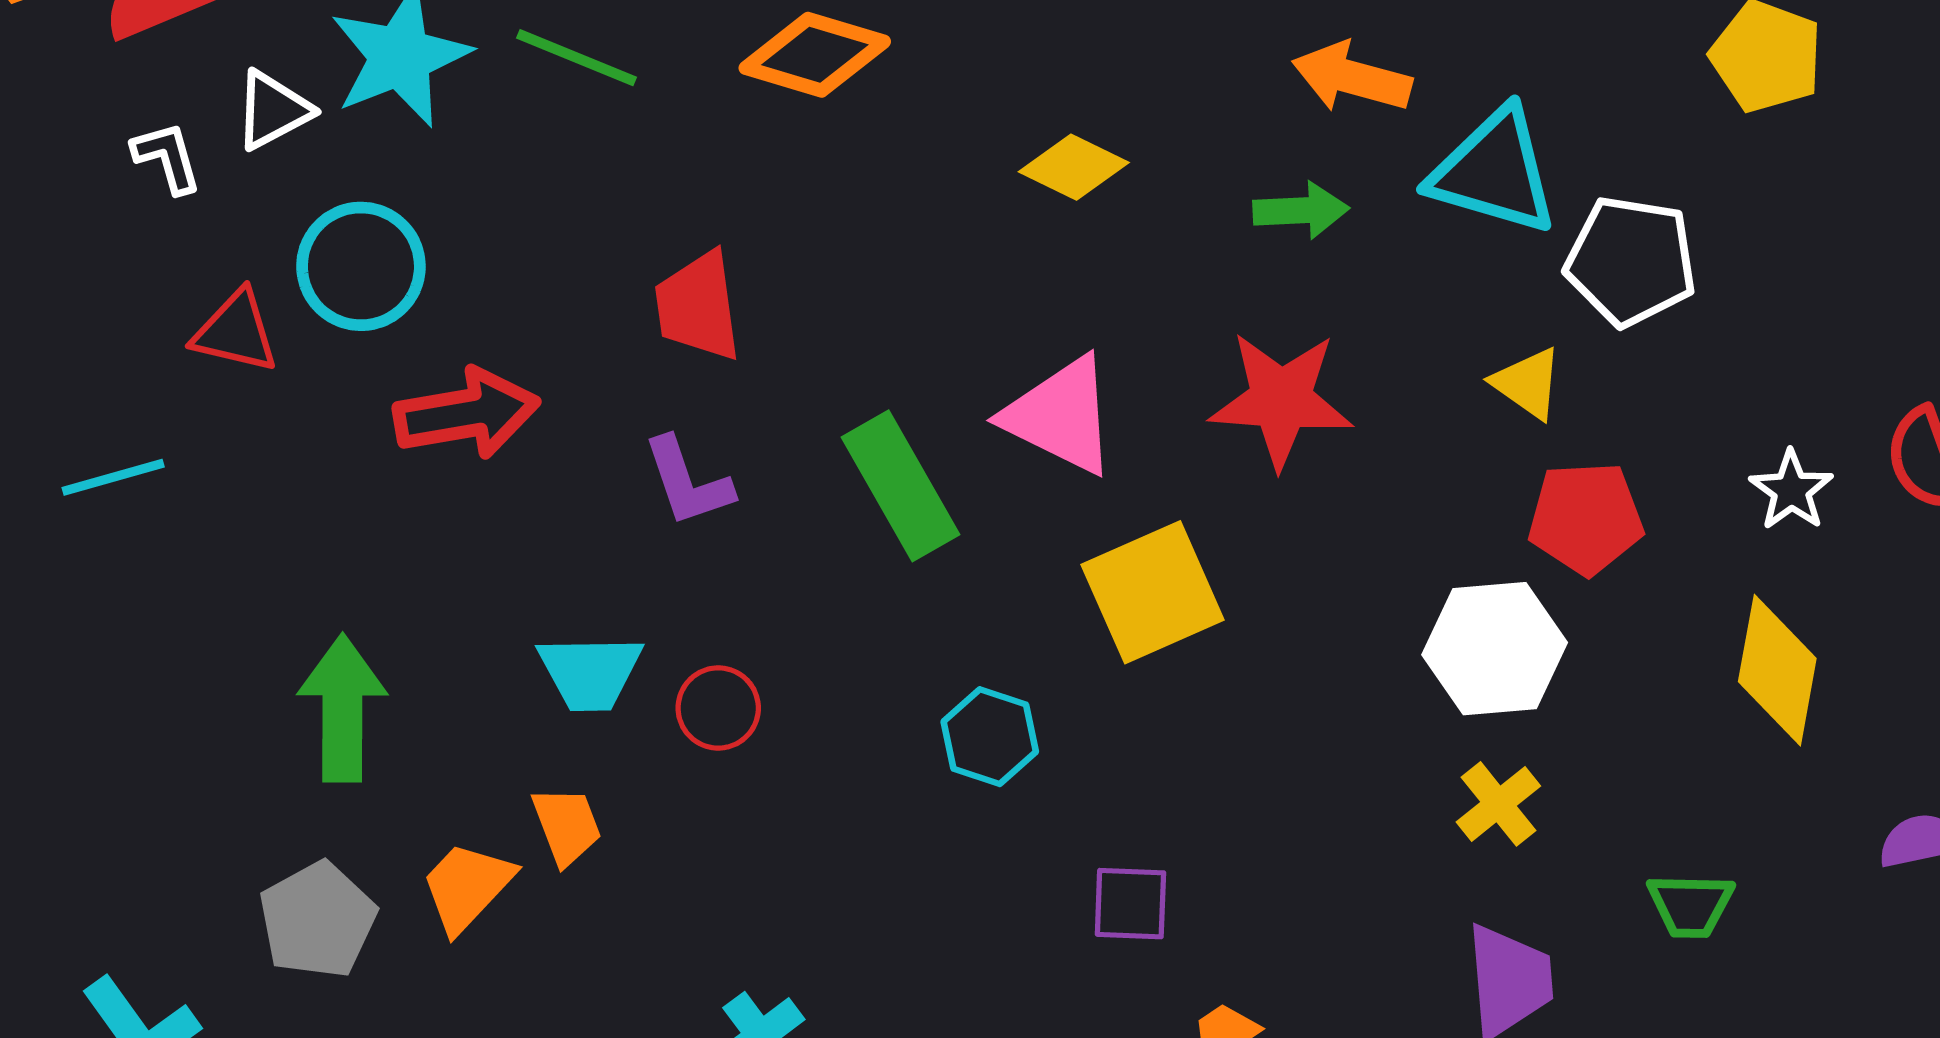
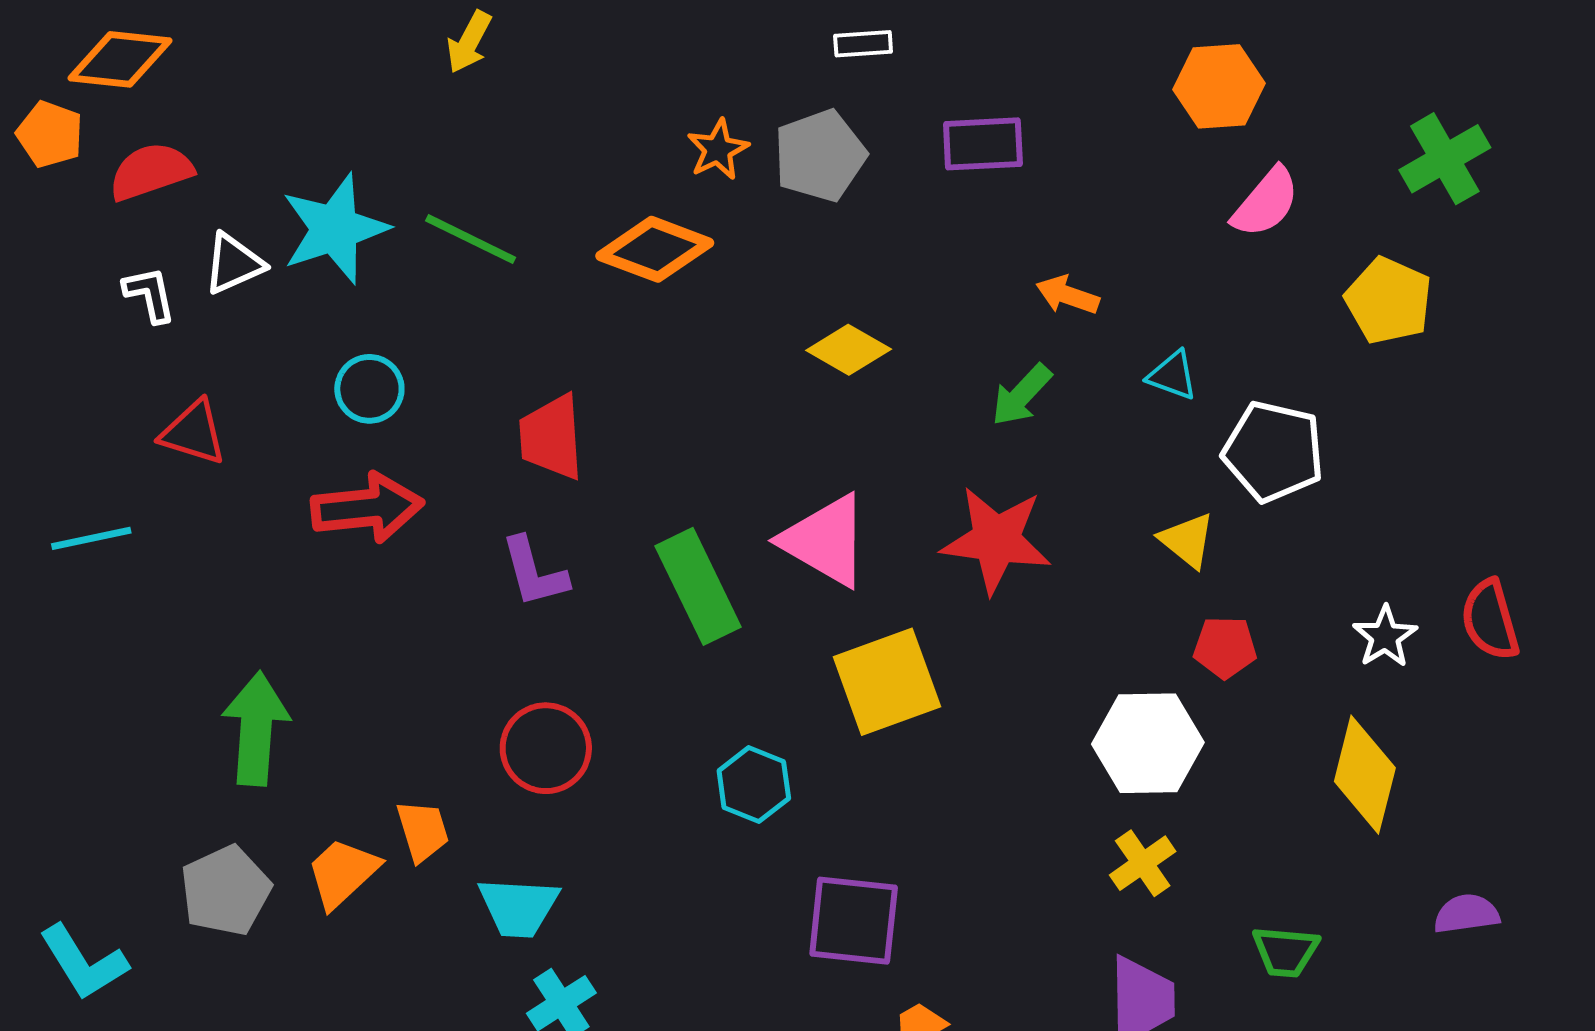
orange arrow: (1352, 77) -> (1068, 295), size x0.7
cyan triangle: (1494, 172) -> (1172, 375), size x0.5
green arrow: (1301, 210) -> (1021, 395), turned 132
cyan circle: (361, 266) -> (369, 389), moved, size x0.7
red pentagon: (1586, 518) -> (1225, 647), size x0.7
cyan trapezoid: (590, 672) -> (519, 907), moved
red circle: (718, 708) -> (546, 748), size x1.4
purple square: (1130, 904) -> (854, 921), size x1.5

